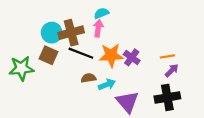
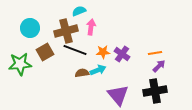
cyan semicircle: (101, 13) -> (79, 11), moved
cyan circle: (52, 33) -> (30, 28), moved
brown square: (48, 55) -> (45, 52), turned 36
orange star: (111, 55) -> (103, 52), size x0.6
cyan arrow: (107, 85) -> (98, 70), moved

